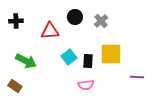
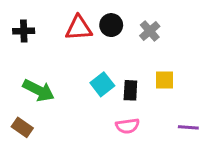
red triangle: (50, 31) -> (79, 28), moved
yellow square: (111, 54) -> (165, 80), size x0.6
purple line: (137, 77) -> (188, 127), moved

